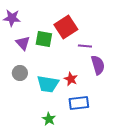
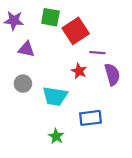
green square: (44, 39) -> (50, 17), moved
purple triangle: (23, 43) -> (26, 49), turned -35
red star: (71, 79) -> (79, 71), moved

